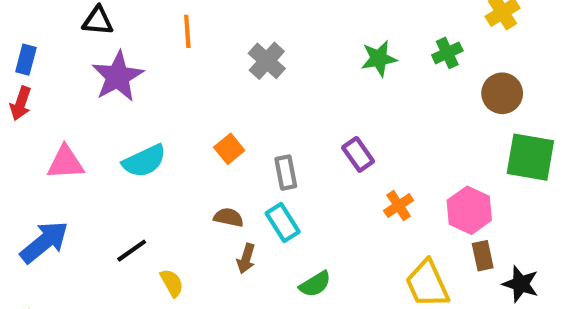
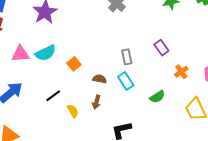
orange square: (229, 149) -> (74, 64), moved
cyan semicircle: (144, 161) -> (46, 53), moved
brown arrow: (246, 259) -> (96, 102), moved
green semicircle: (315, 284) -> (157, 97), moved

